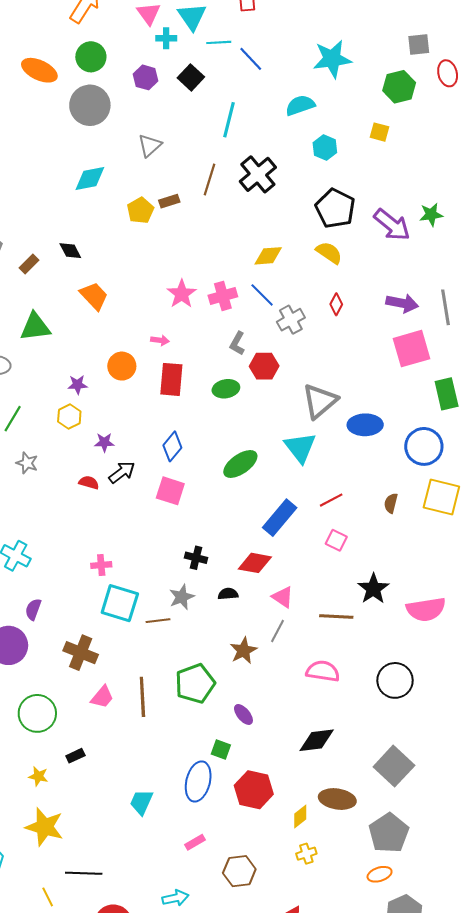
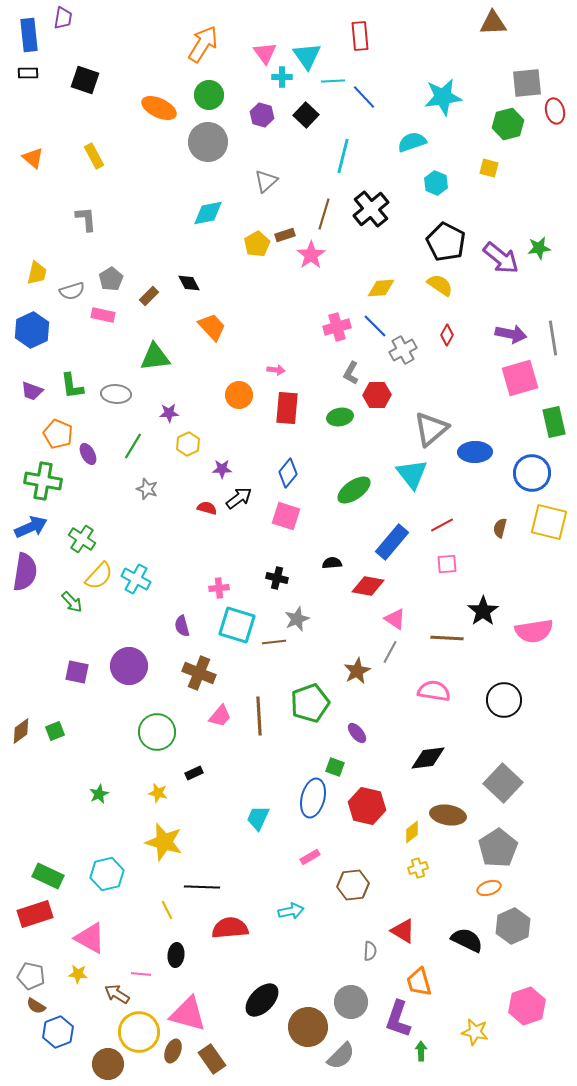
gray square: (419, 44) -> (527, 83), size x1.4
pink star: (182, 294) -> (311, 255), moved
purple star: (78, 385) -> (169, 413), moved
pink square: (336, 540) -> (447, 564), turned -30
black cross: (196, 558) -> (277, 578), moved
black semicircle: (228, 594) -> (332, 563), moved
purple semicircle: (33, 609) -> (182, 626), moved, turned -35

